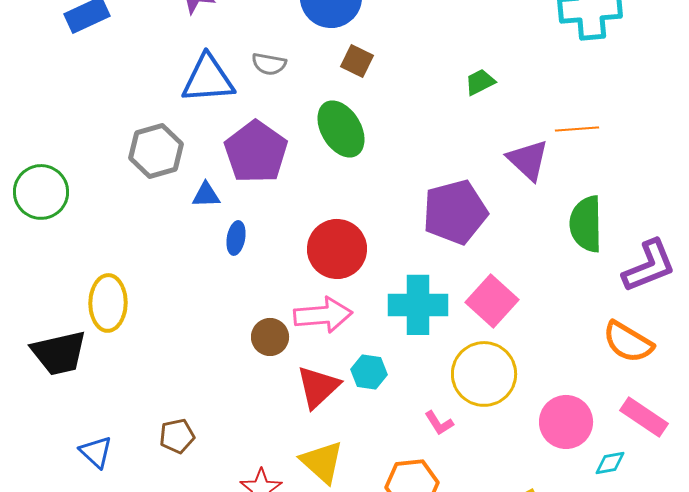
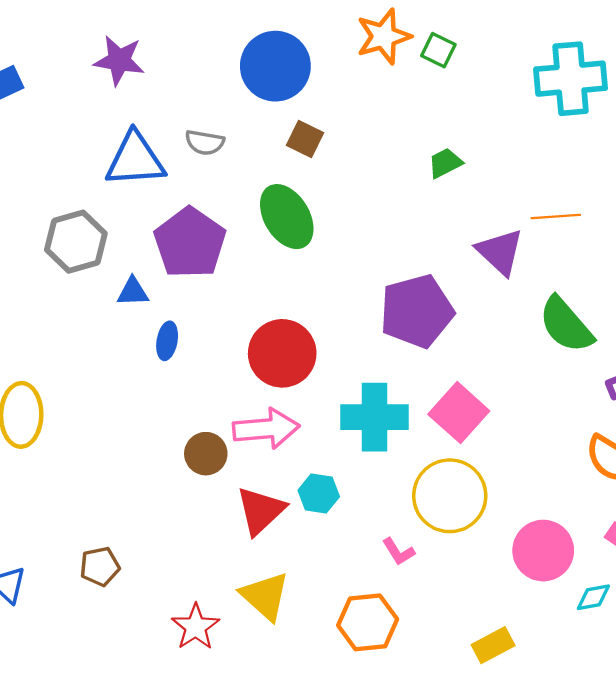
green semicircle: (586, 224) -> (566, 325), turned -40

